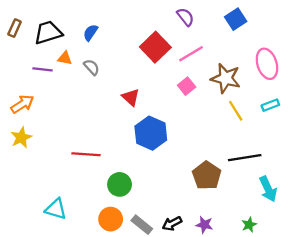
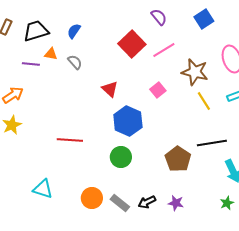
pink square: (187, 86) -> (158, 90), moved
green circle: (120, 184) -> (121, 157), moved
green star: (249, 225) -> (227, 203), moved

